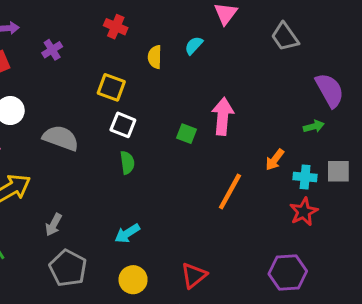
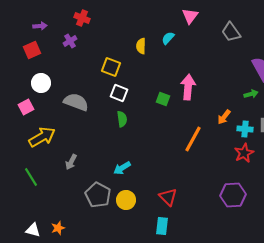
red cross: (116, 27) -> (82, 18), moved
gray pentagon: (68, 268) -> (98, 195), moved
red triangle: (194, 275) -> (168, 197), turned -36

